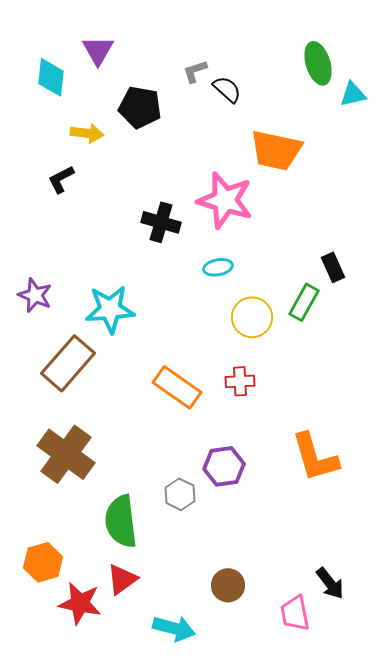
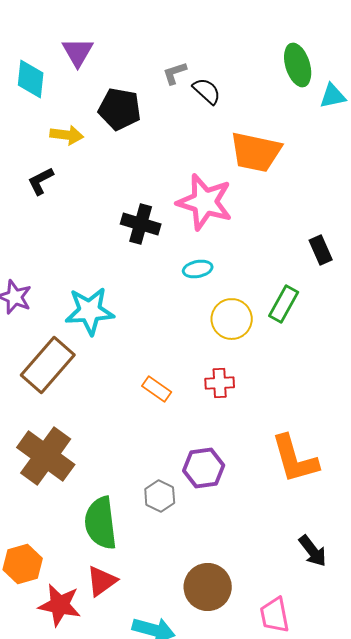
black rectangle: (333, 267) -> (321, 250), moved
orange rectangle: (177, 387) -> (157, 389), size x0.6
black arrow: (330, 583) -> (313, 551), moved
brown circle: (228, 585) -> (208, 587), size x1.4

